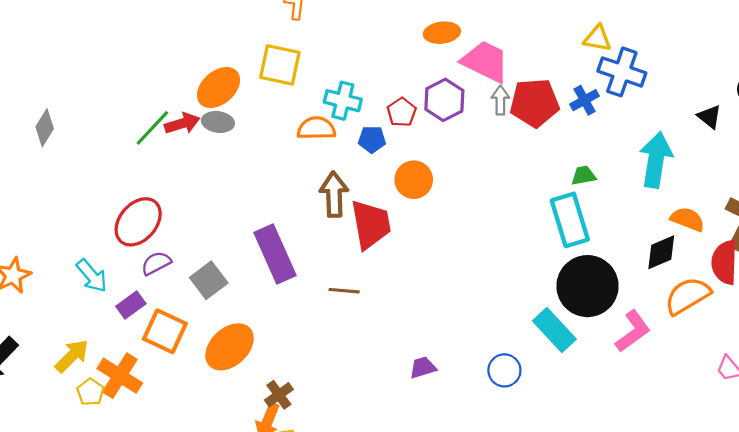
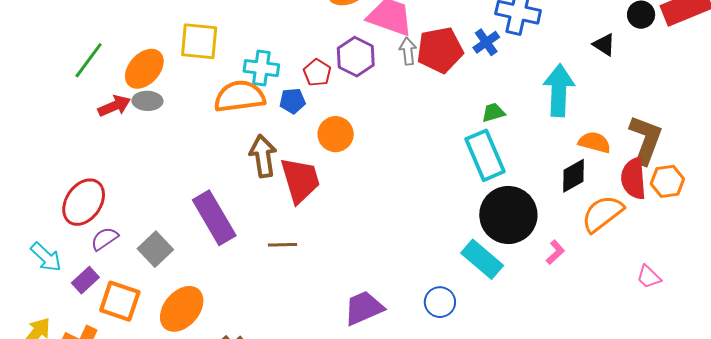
green line: (152, 128) -> (89, 60), moved
orange semicircle: (316, 128) -> (240, 96), size x1.4
pink L-shape: (633, 331) -> (555, 252), size x0.6
purple trapezoid: (423, 368) -> (364, 308), size x1.6

